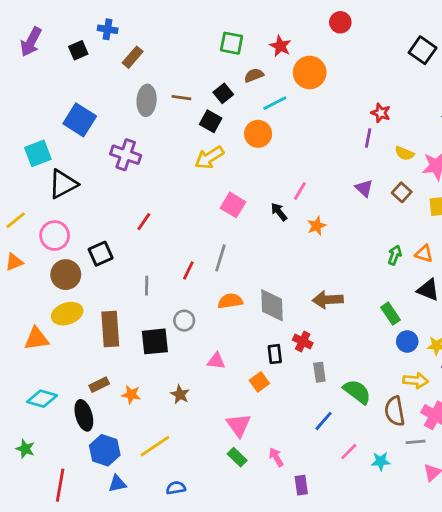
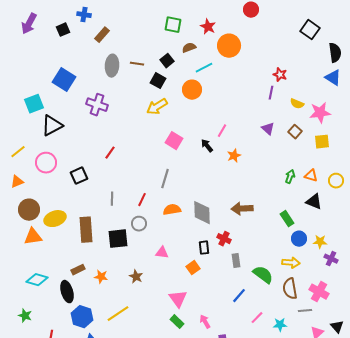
red line: (188, 270) -> (142, 200), moved
brown circle: (66, 275) -> (29, 210), moved
yellow arrow: (416, 381) -> (291, 263), moved

